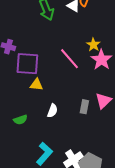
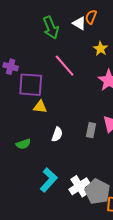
yellow star: (93, 45) -> (101, 49), moved
pink line: (69, 59) -> (65, 66), moved

